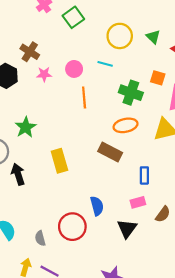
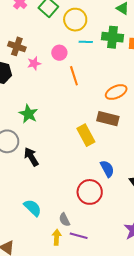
yellow circle: (120, 36) -> (75, 20), moved
green cross: (131, 93) -> (112, 37), moved
yellow rectangle: (59, 161) -> (86, 135), moved
gray semicircle: (40, 238) -> (64, 220), moved

